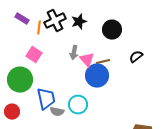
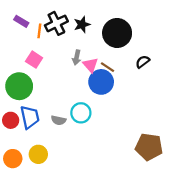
black circle: (112, 30) -> (117, 33), size x1.4
brown line: (103, 62) -> (107, 67), turned 48
blue trapezoid: (46, 99) -> (30, 117), moved

